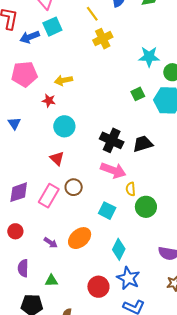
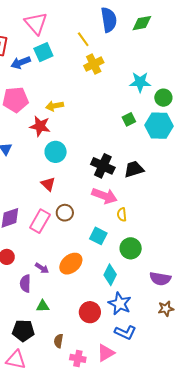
red star: (49, 101) -> (40, 126), size x1.5
green circle: (146, 207) -> (131, 248), moved
purple semicircle: (23, 268) -> (25, 284), moved

